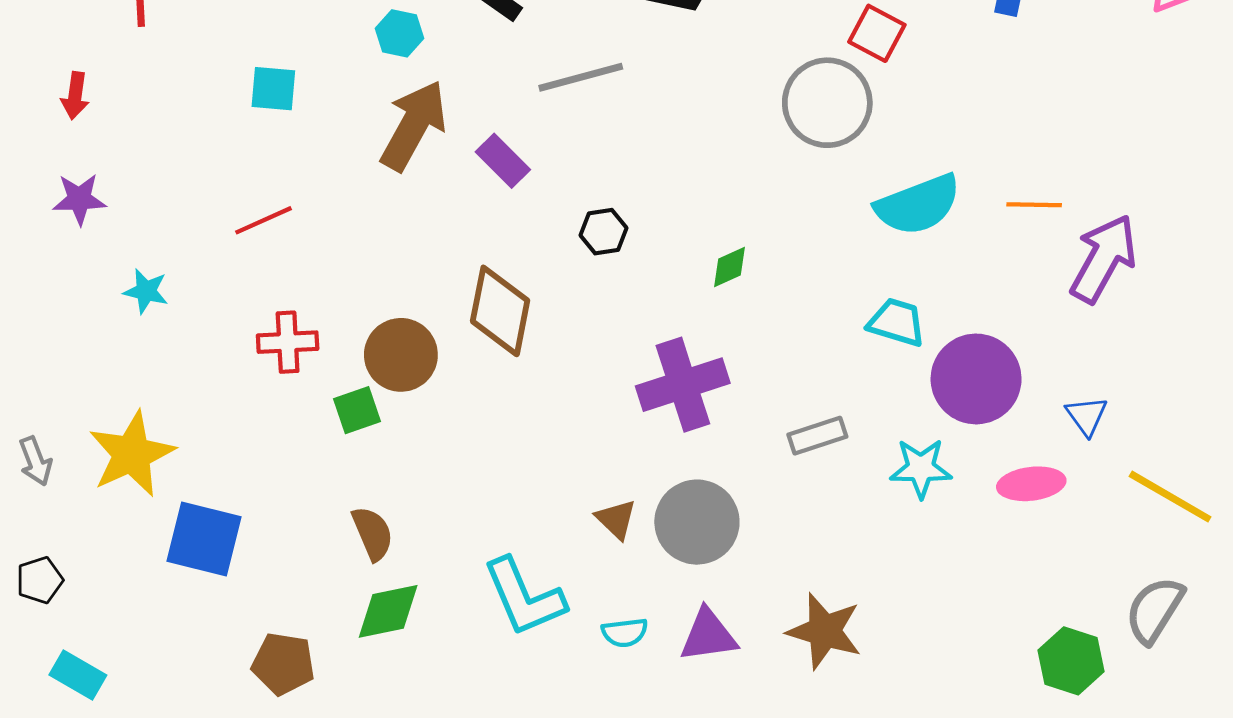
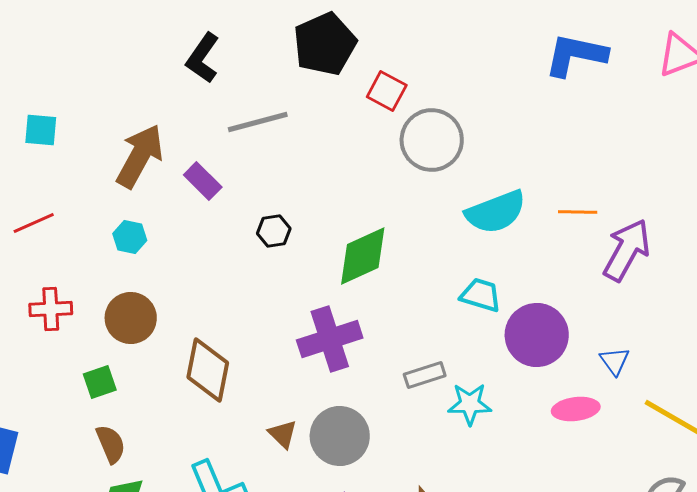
cyan hexagon: (399, 33) -> (130, 237), moved
red square: (877, 33) -> (387, 91), moved
green diamond: (730, 267) -> (363, 256), size x2.0
brown diamond: (500, 311) -> (208, 370), moved
green square: (357, 410) -> (100, 382), moved
cyan star: (921, 468) -> (470, 404), moved

